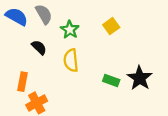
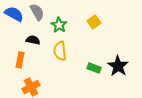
black semicircle: (39, 47) -> (33, 40), turned -32
orange rectangle: (22, 82) -> (20, 60), moved

